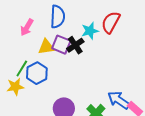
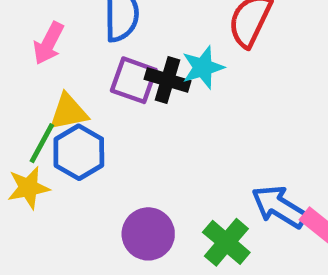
cyan star: (90, 31) -> (203, 67), moved
black cross: (75, 45) -> (168, 80), turned -36
yellow triangle: (46, 47) -> (68, 112), moved

